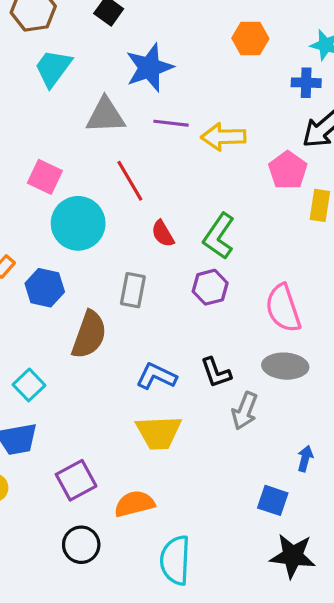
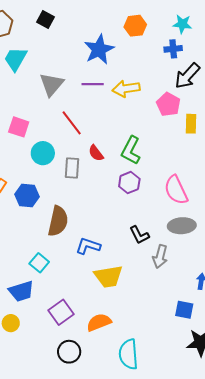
blue star: (149, 68) -> (99, 50), moved
gray triangle: (106, 115) -> (52, 84), turned -40
cyan circle: (78, 223) -> (43, 153), size x0.7
gray rectangle: (133, 290) -> (72, 168), moved
blue L-shape: (156, 376) -> (88, 246), moved
cyan square: (29, 385) -> (39, 263), moved

